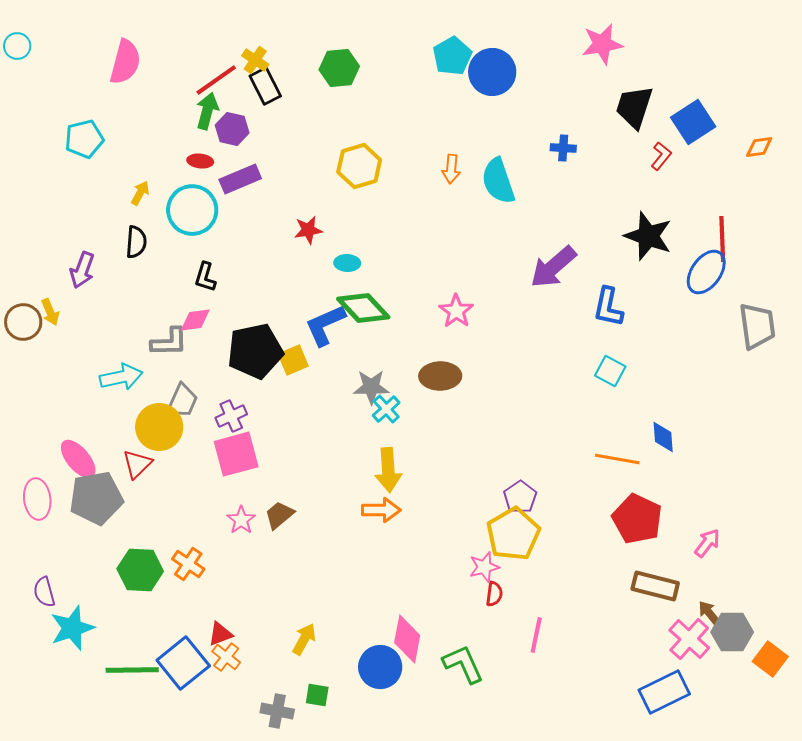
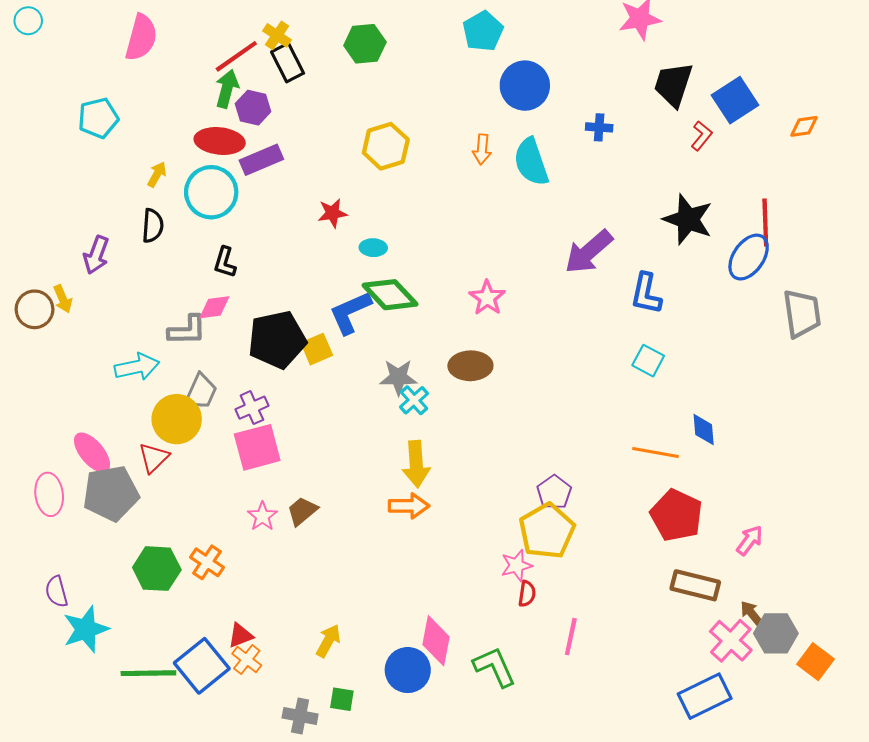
blue circle: (492, 72) -> (525, 86), moved
red ellipse: (200, 161) -> (220, 141), size x1.8

